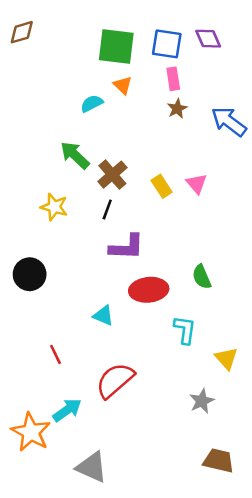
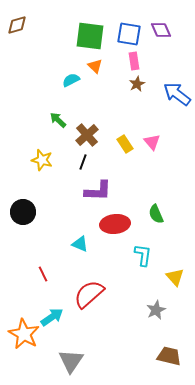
green arrow: (75, 155) -> (58, 120), size x0.7
gray triangle: (92, 467) -> (71, 361), turned 40

